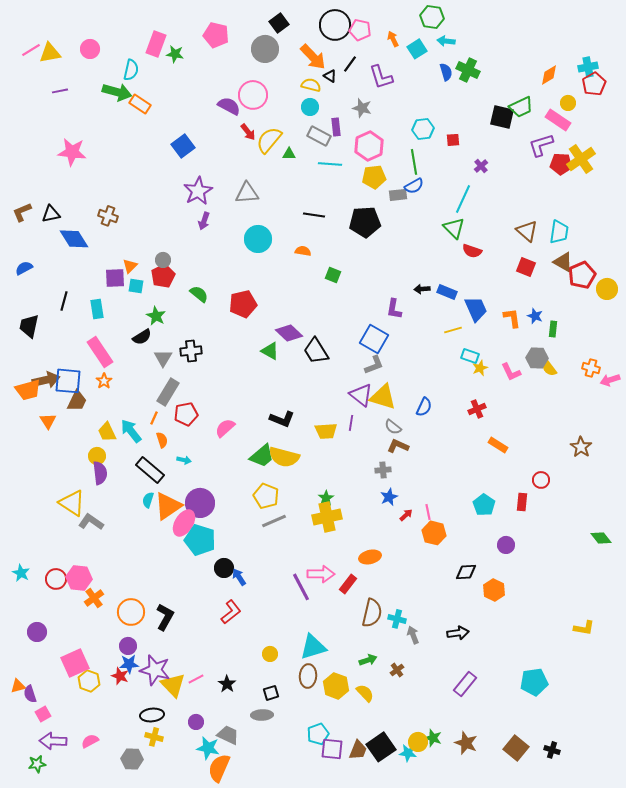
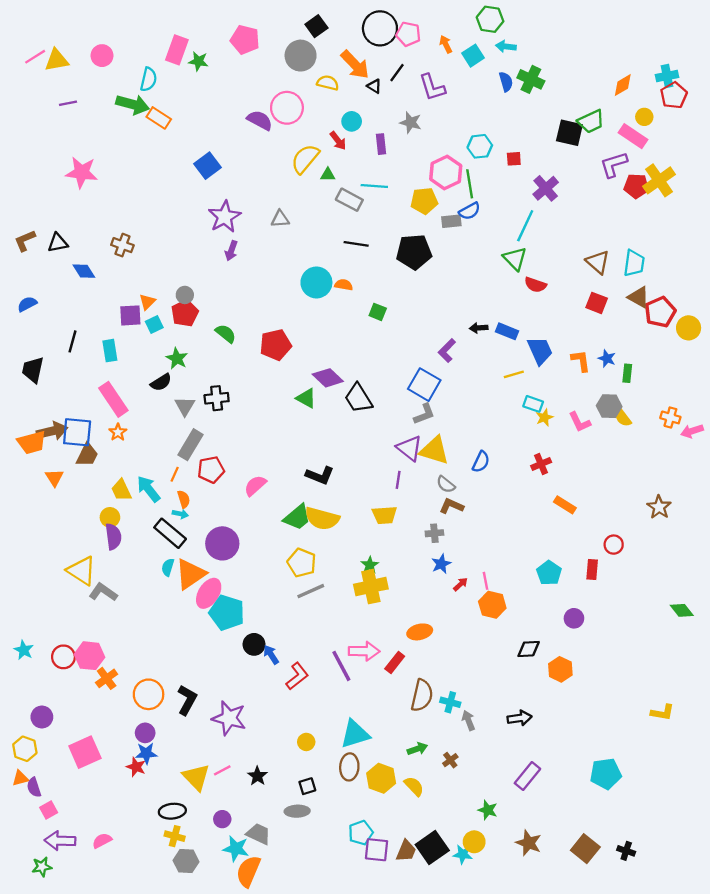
yellow semicircle: (311, 85) -> (328, 83), moved
red arrow: (248, 132) -> (338, 141), moved
gray rectangle: (319, 136) -> (349, 200), moved
pink hexagon: (369, 146) -> (446, 172), moved
purple cross: (481, 166) -> (546, 188), size x1.6
gray triangle: (247, 193) -> (280, 219), size x0.7
blue diamond: (74, 239) -> (84, 271), size x0.7
cyan circle: (258, 239) -> (316, 282), moved
cyan square: (136, 286) -> (154, 324), turned -35
purple L-shape: (394, 309) -> (447, 351), turned 35
yellow trapezoid: (326, 431) -> (384, 515), moved
cyan arrow: (184, 460) -> (180, 514), moved
purple circle: (200, 503) -> (222, 543), moved
red L-shape: (231, 612) -> (297, 676), moved
purple star: (155, 670) -> (229, 718), moved
yellow hexagon: (89, 681) -> (25, 749), moved
green star: (433, 738) -> (488, 810), moved
gray hexagon: (132, 759) -> (186, 861), moved

